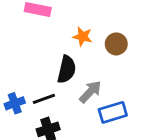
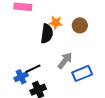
black semicircle: (67, 69) -> (47, 34), moved
blue cross: (15, 103) -> (21, 77), moved

